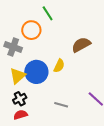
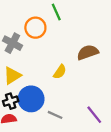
blue circle: (36, 72) -> (31, 99), moved

